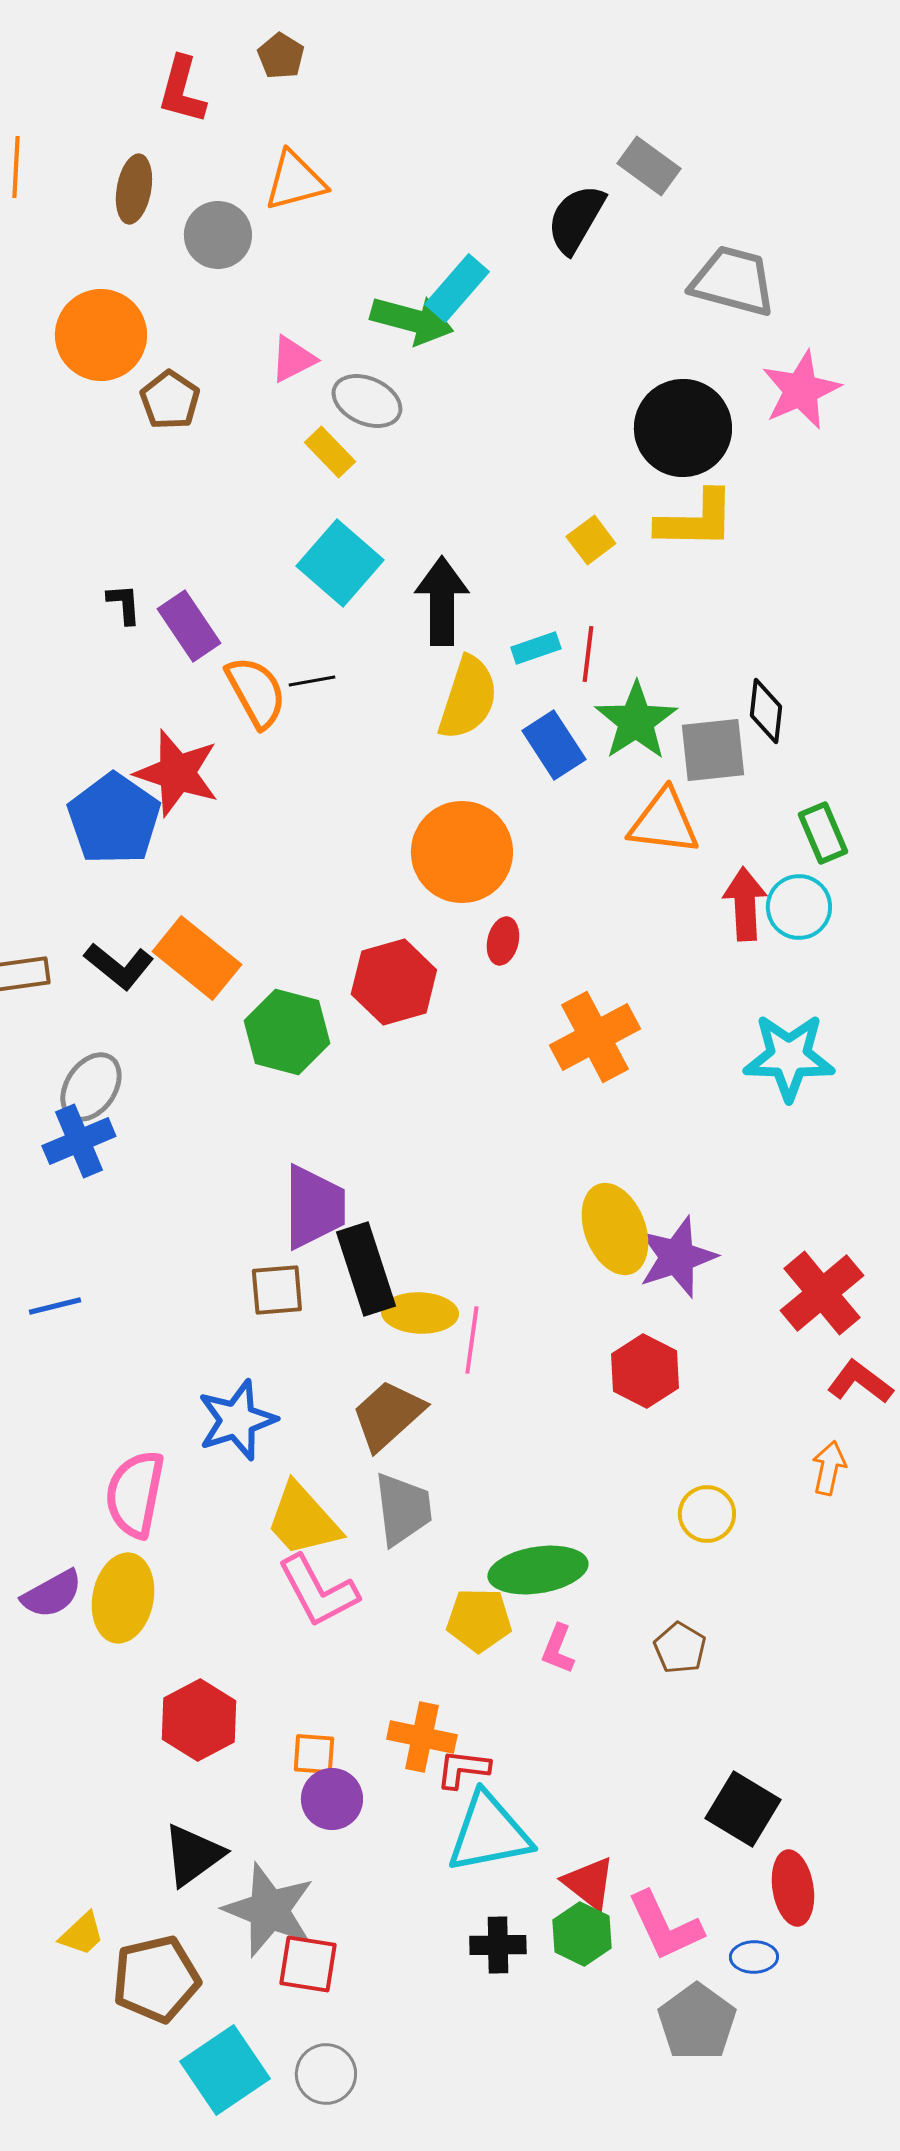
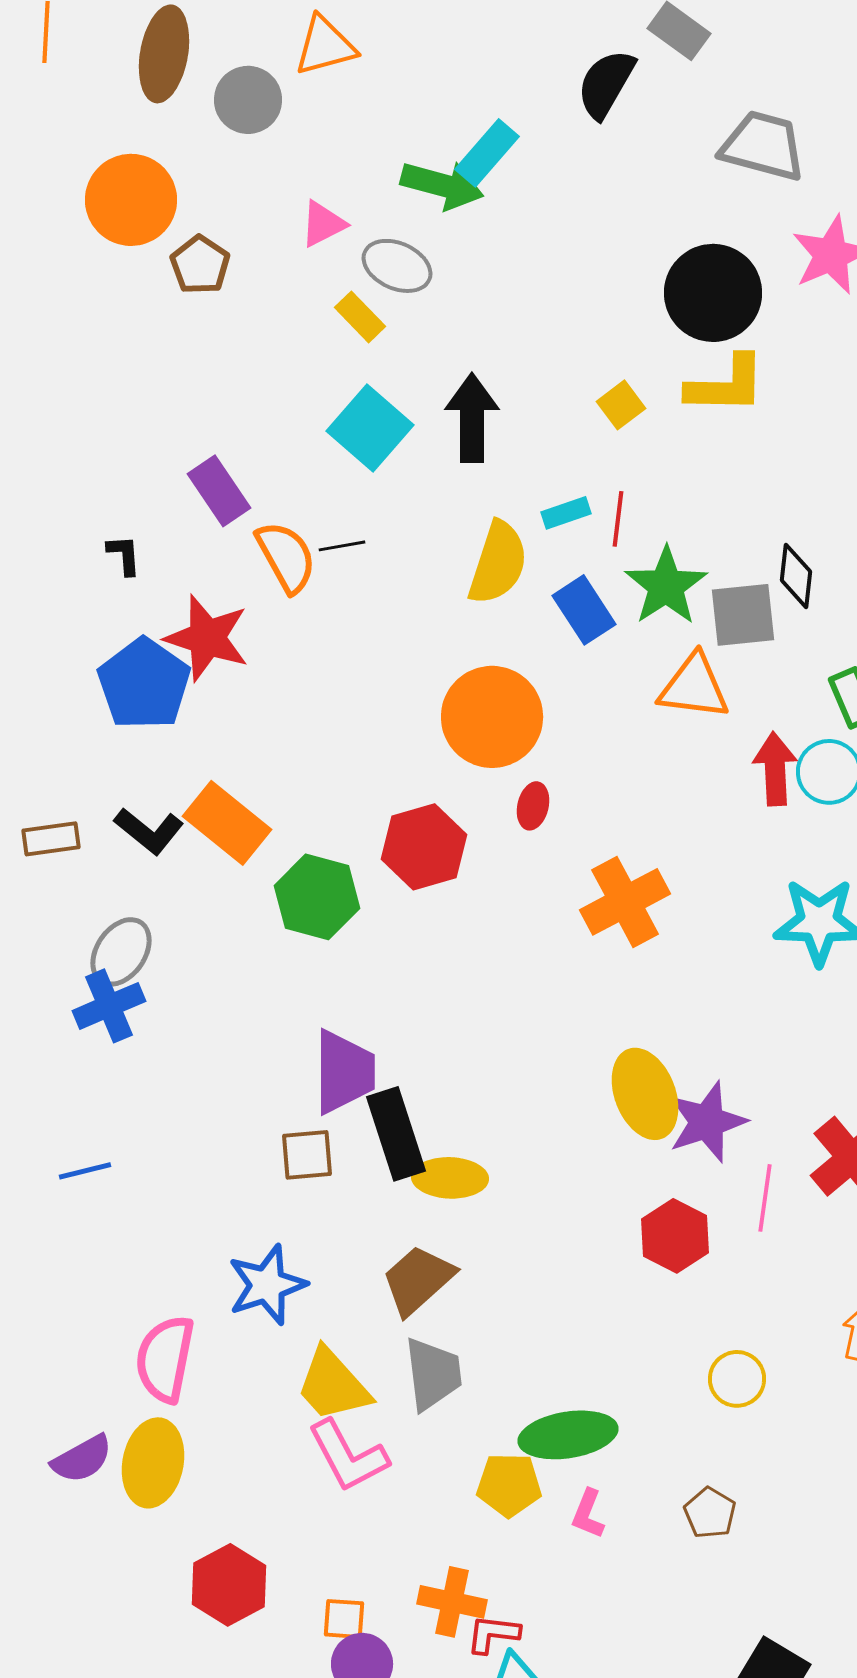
brown ellipse: (134, 189) -> (164, 54), size x1.4
black arrow: (442, 601) -> (472, 418), moved
black L-shape: (124, 604) -> (124, 555), moved
pink line: (472, 1340) -> (765, 1198), moved

